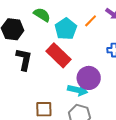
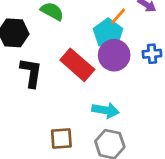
cyan pentagon: (66, 29) -> (108, 33), moved
purple circle: (89, 78) -> (114, 55), moved

